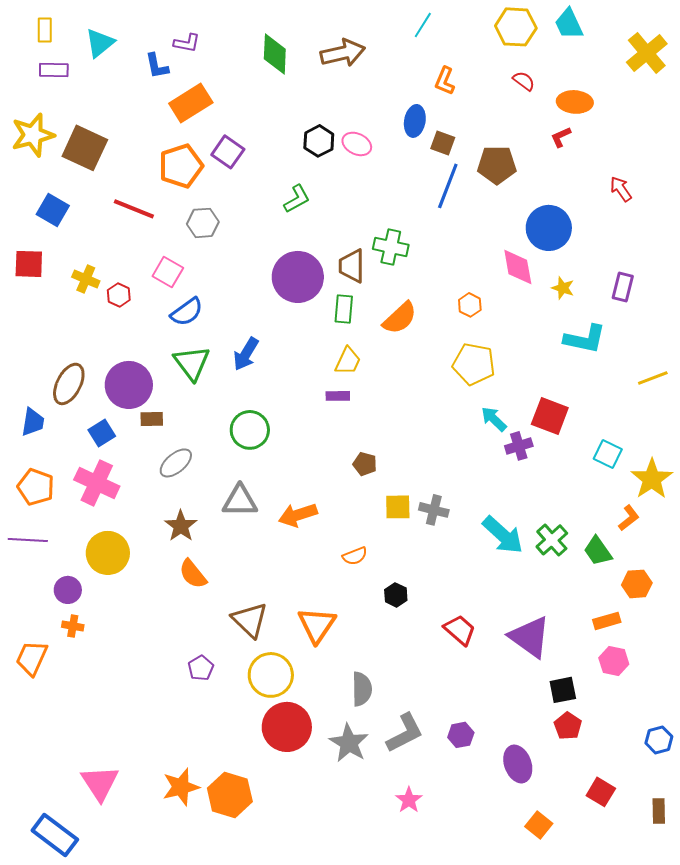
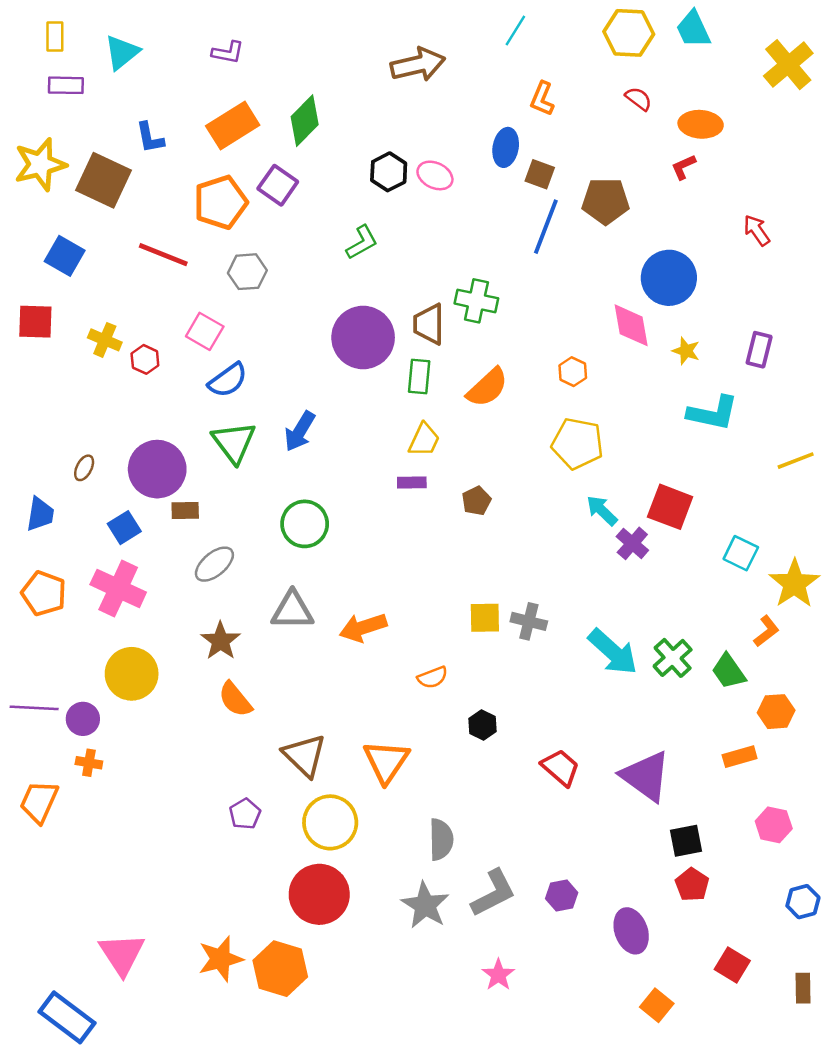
green diamond: (275, 54) -> (305, 121), moved, turned 42
blue L-shape: (157, 66) -> (150, 138), moved
brown ellipse: (69, 384) -> (84, 468), size x0.5
purple cross: (519, 446) -> (632, 543), turned -32
brown pentagon: (365, 464) -> (476, 501), moved, turned 30
purple line: (28, 540) -> (34, 708), moved
pink hexagon: (614, 661) -> (774, 825), moved
red circle: (287, 727) -> (319, 894), moved

